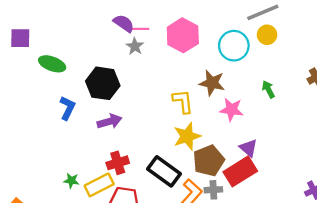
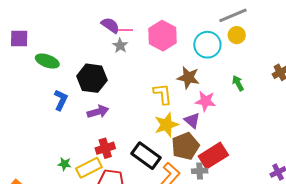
purple triangle: (248, 148) -> (192, 120), moved
gray cross: (213, 190) -> (200, 171), moved

